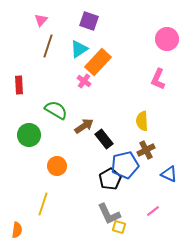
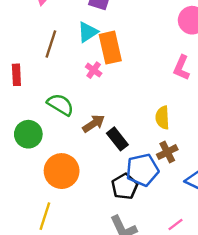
brown line: (48, 46) -> (51, 44), moved
orange rectangle: (98, 62) -> (110, 48), turned -56
orange circle: (57, 166) -> (62, 171), size x1.5

